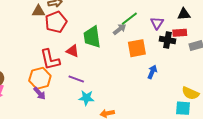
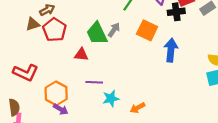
gray arrow: (120, 29) -> (114, 30), moved
orange square: (137, 48) -> (147, 30), turned -36
red L-shape: (50, 60) -> (26, 73), moved, turned -35
blue arrow: (152, 72) -> (171, 50), size x1.5

